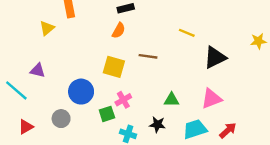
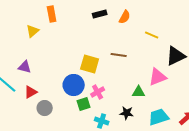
orange semicircle: (119, 30) -> (125, 17), moved
blue circle: (81, 92) -> (74, 85), moved
pink triangle: (211, 99) -> (158, 77), moved
red triangle: (26, 127) -> (31, 92), moved

